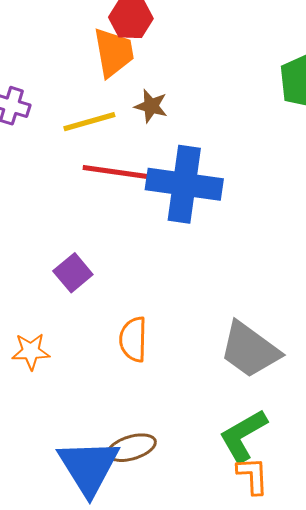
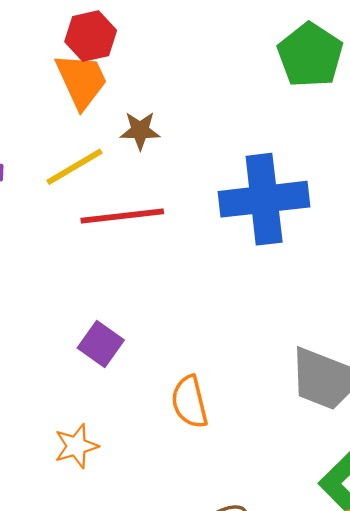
blue cross: (184, 184) -> (264, 199), moved

